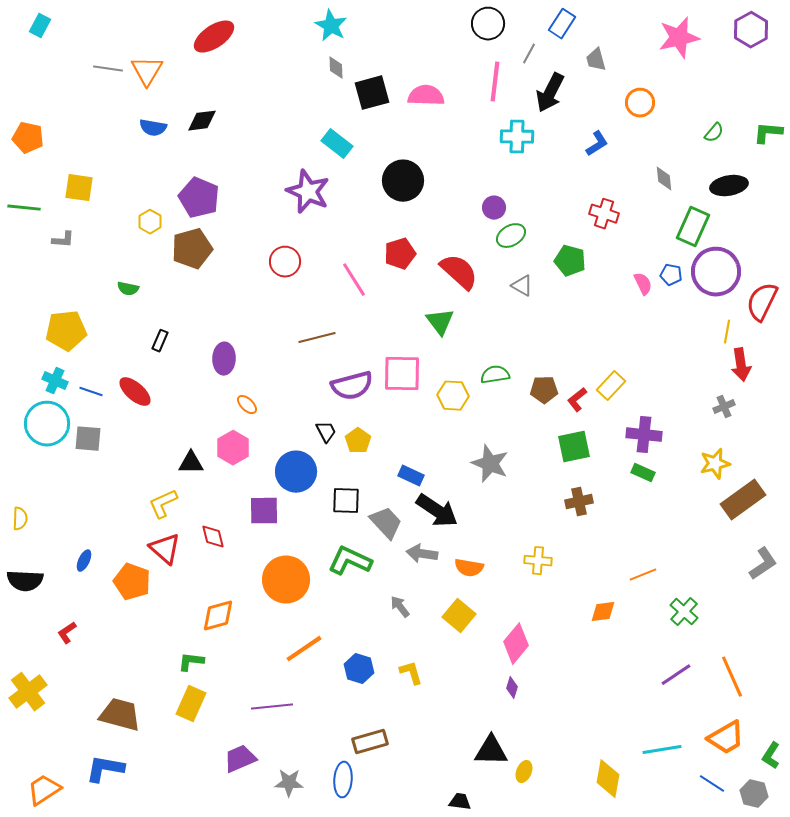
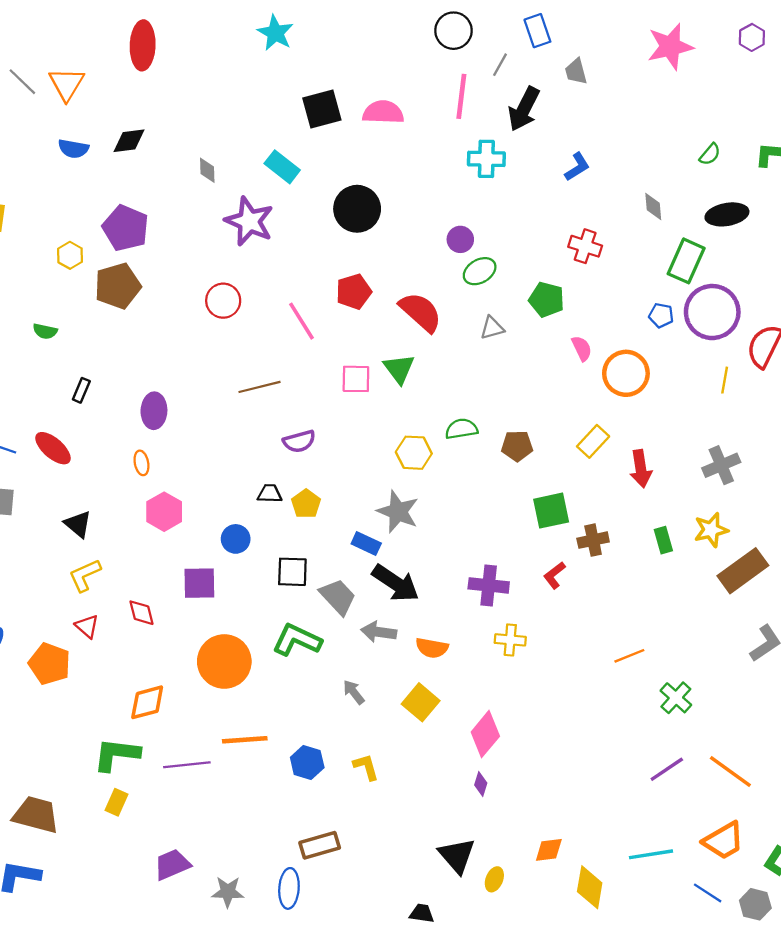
blue rectangle: (562, 24) -> (537, 31), turned -52
purple hexagon: (751, 30) -> (752, 37), size x0.7
red ellipse: (214, 37) -> (143, 45), turned -54
gray diamond: (336, 68) -> (207, 170), moved
gray line: (108, 69) -> (22, 82), turned 36
orange circle: (640, 103) -> (626, 373), moved, size x1.4
pink semicircle: (643, 284) -> (582, 348), moved
gray triangle: (522, 286) -> (492, 328), turned -45
red arrow: (741, 365) -> (641, 469), moved
pink square: (402, 374) -> (356, 379), moved, size x0.7
purple semicircle: (352, 386) -> (299, 441), size x0.7
red L-shape: (577, 400) -> (554, 575), moved
orange ellipse: (247, 405) -> (141, 463), moved, turned 35
gray cross: (724, 407) -> (721, 465), size x1.5
black trapezoid: (326, 432) -> (270, 494), turned -60
purple cross: (644, 435) -> (489, 585), moved
black triangle: (191, 463) -> (78, 524), moved, turned 40
gray star: (490, 464) -> (398, 512), moved
blue circle: (296, 472) -> (236, 539), size x0.6
green rectangle: (643, 473) -> (663, 540), moved, turned 50
brown cross: (579, 502) -> (593, 540), moved
red triangle: (165, 549) -> (87, 626), size x0.7
orange diamond: (603, 612) -> (549, 850), moved
orange line: (304, 649) -> (245, 740), turned 30
green L-shape: (191, 662) -> (117, 755), size x1.6
orange line: (732, 677) -> (730, 772), turned -30
yellow rectangle: (191, 704) -> (117, 802), size x0.7
purple line: (272, 707) -> (187, 765), moved
black triangle: (491, 751) -> (457, 855), turned 48

